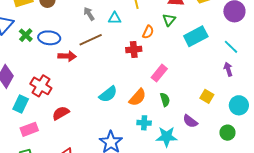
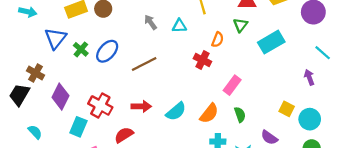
blue ellipse: (49, 38) -> (107, 51), turned -50
brown line: (91, 40) -> (144, 64), moved
cyan line: (231, 47) -> (323, 53), moved
red cross: (134, 49) -> (202, 60), turned 35
red arrow: (67, 56) -> (141, 106), moved
cyan circle: (239, 105) -> (310, 119), moved

